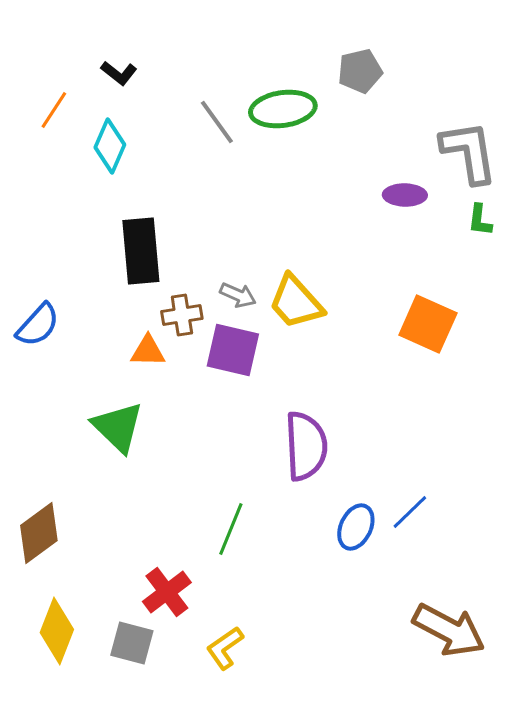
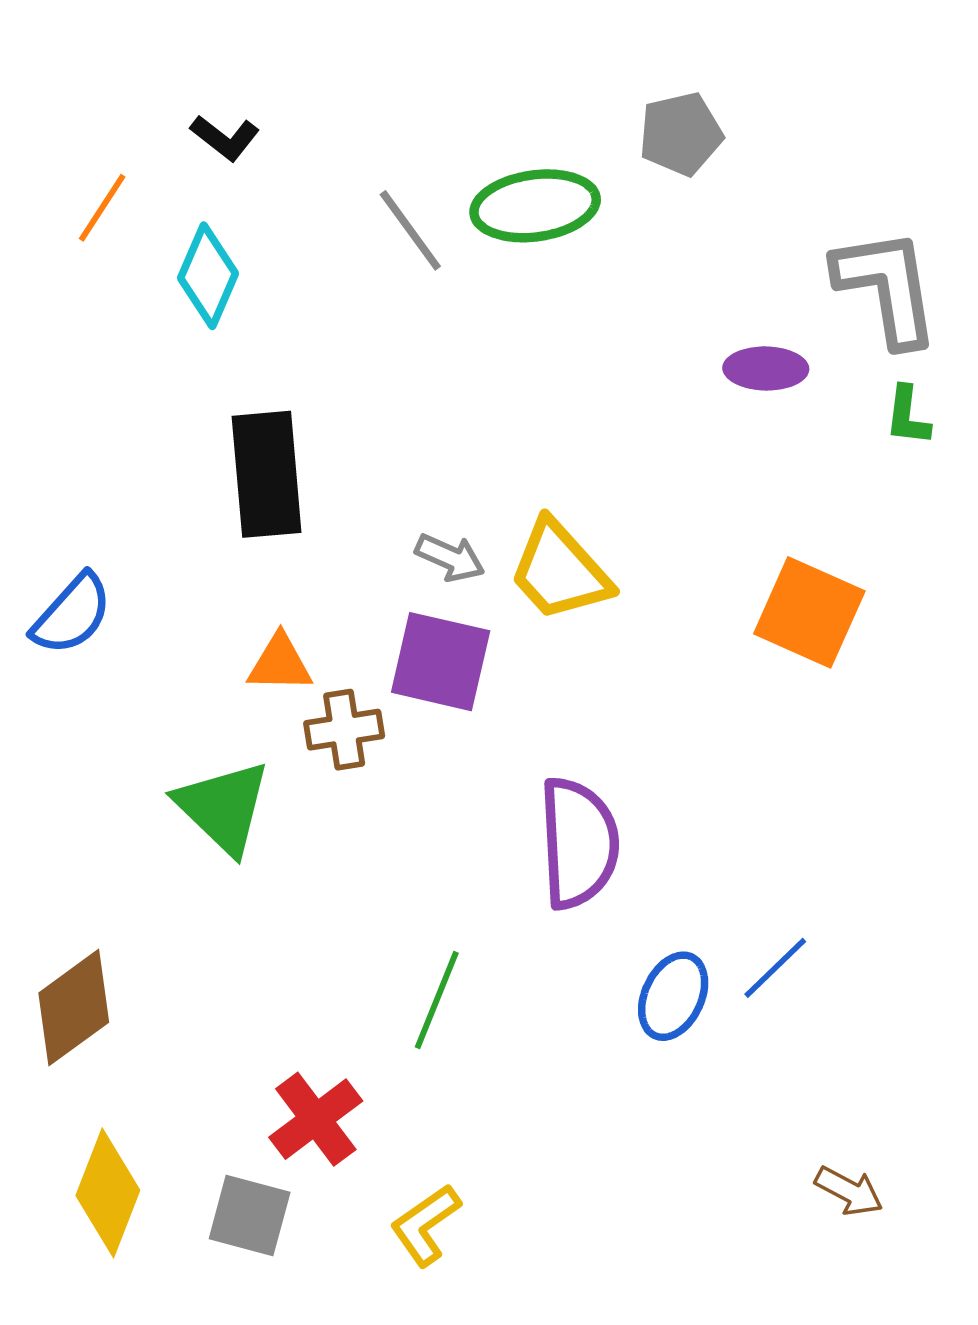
brown cross: (182, 315) -> (344, 730), moved
brown arrow: (449, 630) -> (849, 1191), size x0.5

